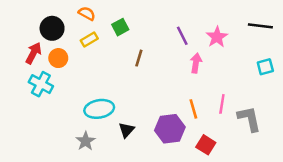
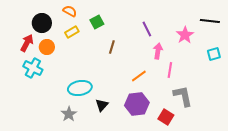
pink star: (217, 37) -> (185, 35), moved
pink line: (222, 104) -> (170, 70), moved
orange line: (193, 109) -> (139, 76), moved, turned 70
gray L-shape: (249, 119) -> (183, 96), moved

